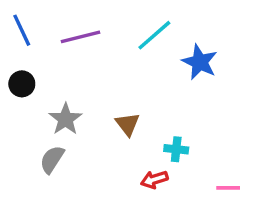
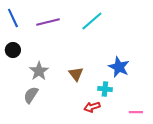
blue star: (200, 62) -> (119, 67), moved

